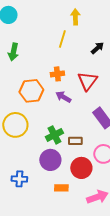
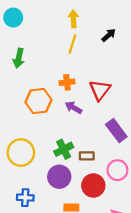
yellow arrow: (75, 17) -> (74, 19), moved
black arrow: (97, 48) -> (109, 35), moved
yellow circle: (15, 125) -> (21, 153), moved

